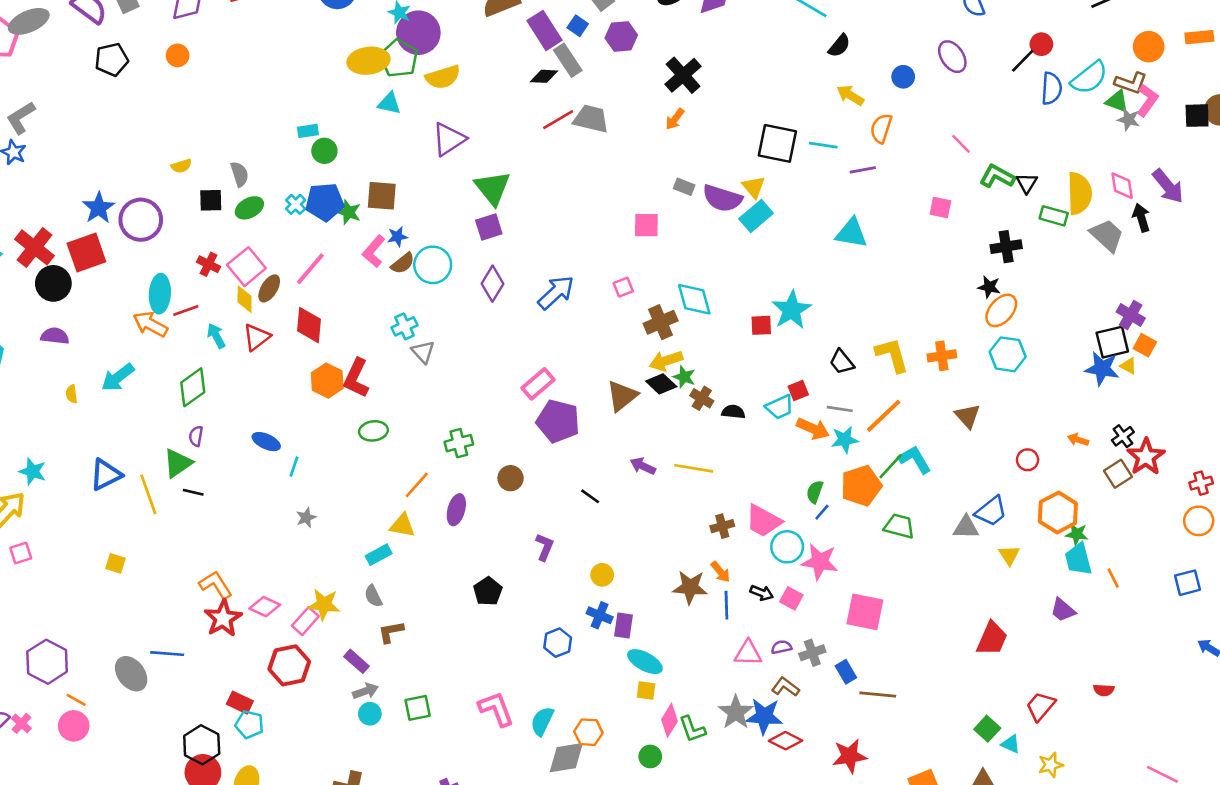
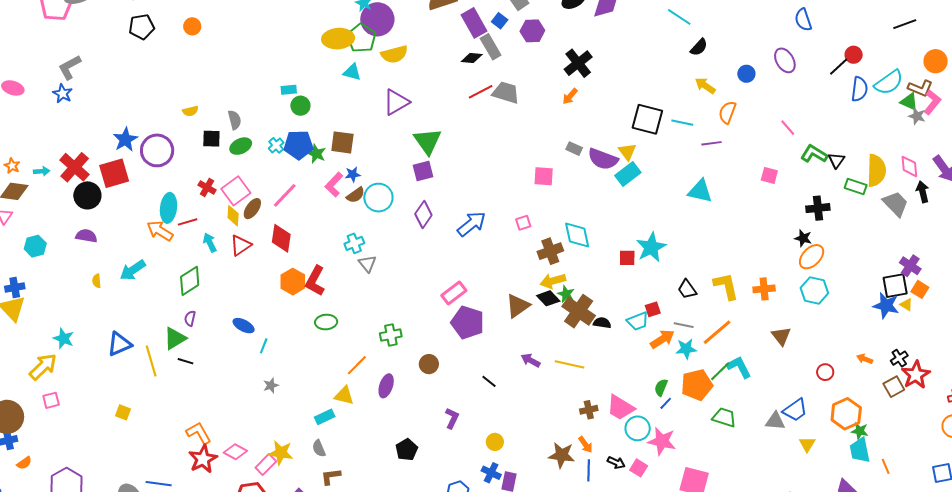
brown cross: (702, 398) -> (579, 311), size x1.8
orange arrow: (813, 429) -> (662, 339), turned -60

